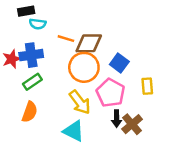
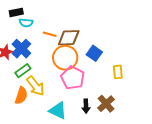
blue cross: (31, 55) -> (21, 49), turned -36
pink pentagon: (111, 93) -> (73, 78), moved
yellow arrow: (80, 102) -> (35, 86), moved
black arrow: (117, 119) -> (86, 106), moved

